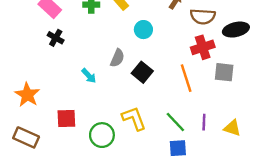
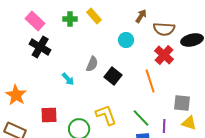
cyan circle: (143, 30) -> (126, 40), moved
black cross: (56, 38) -> (40, 47), size x1.5
red cross: (203, 47) -> (164, 55), turned -30
gray square: (224, 72) -> (182, 103), moved
purple line: (204, 122) -> (164, 126), moved

